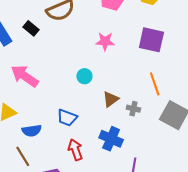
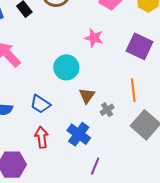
cyan circle: (84, 76) -> (66, 67), size x1.6
brown triangle: (111, 99) -> (87, 96), turned -30
gray cross: (133, 109) -> (107, 110), turned 32

